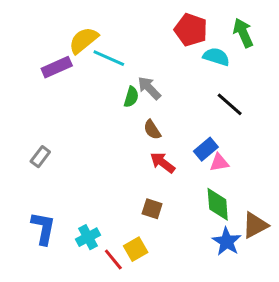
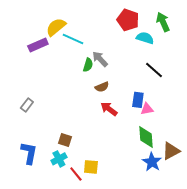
brown semicircle: (152, 130) -> (102, 87), turned -80
blue rectangle: (206, 149) -> (138, 100), turned -42
brown square: (152, 209) -> (65, 140), moved
yellow square: (136, 249) -> (91, 167), turned 35

